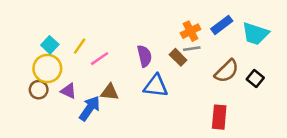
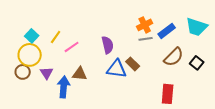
blue rectangle: (222, 25) -> (167, 31), moved
brown rectangle: (178, 57) -> (133, 64), moved
purple triangle: (68, 91) -> (47, 73), turned 32
blue arrow: (90, 108) -> (64, 87), turned -30

